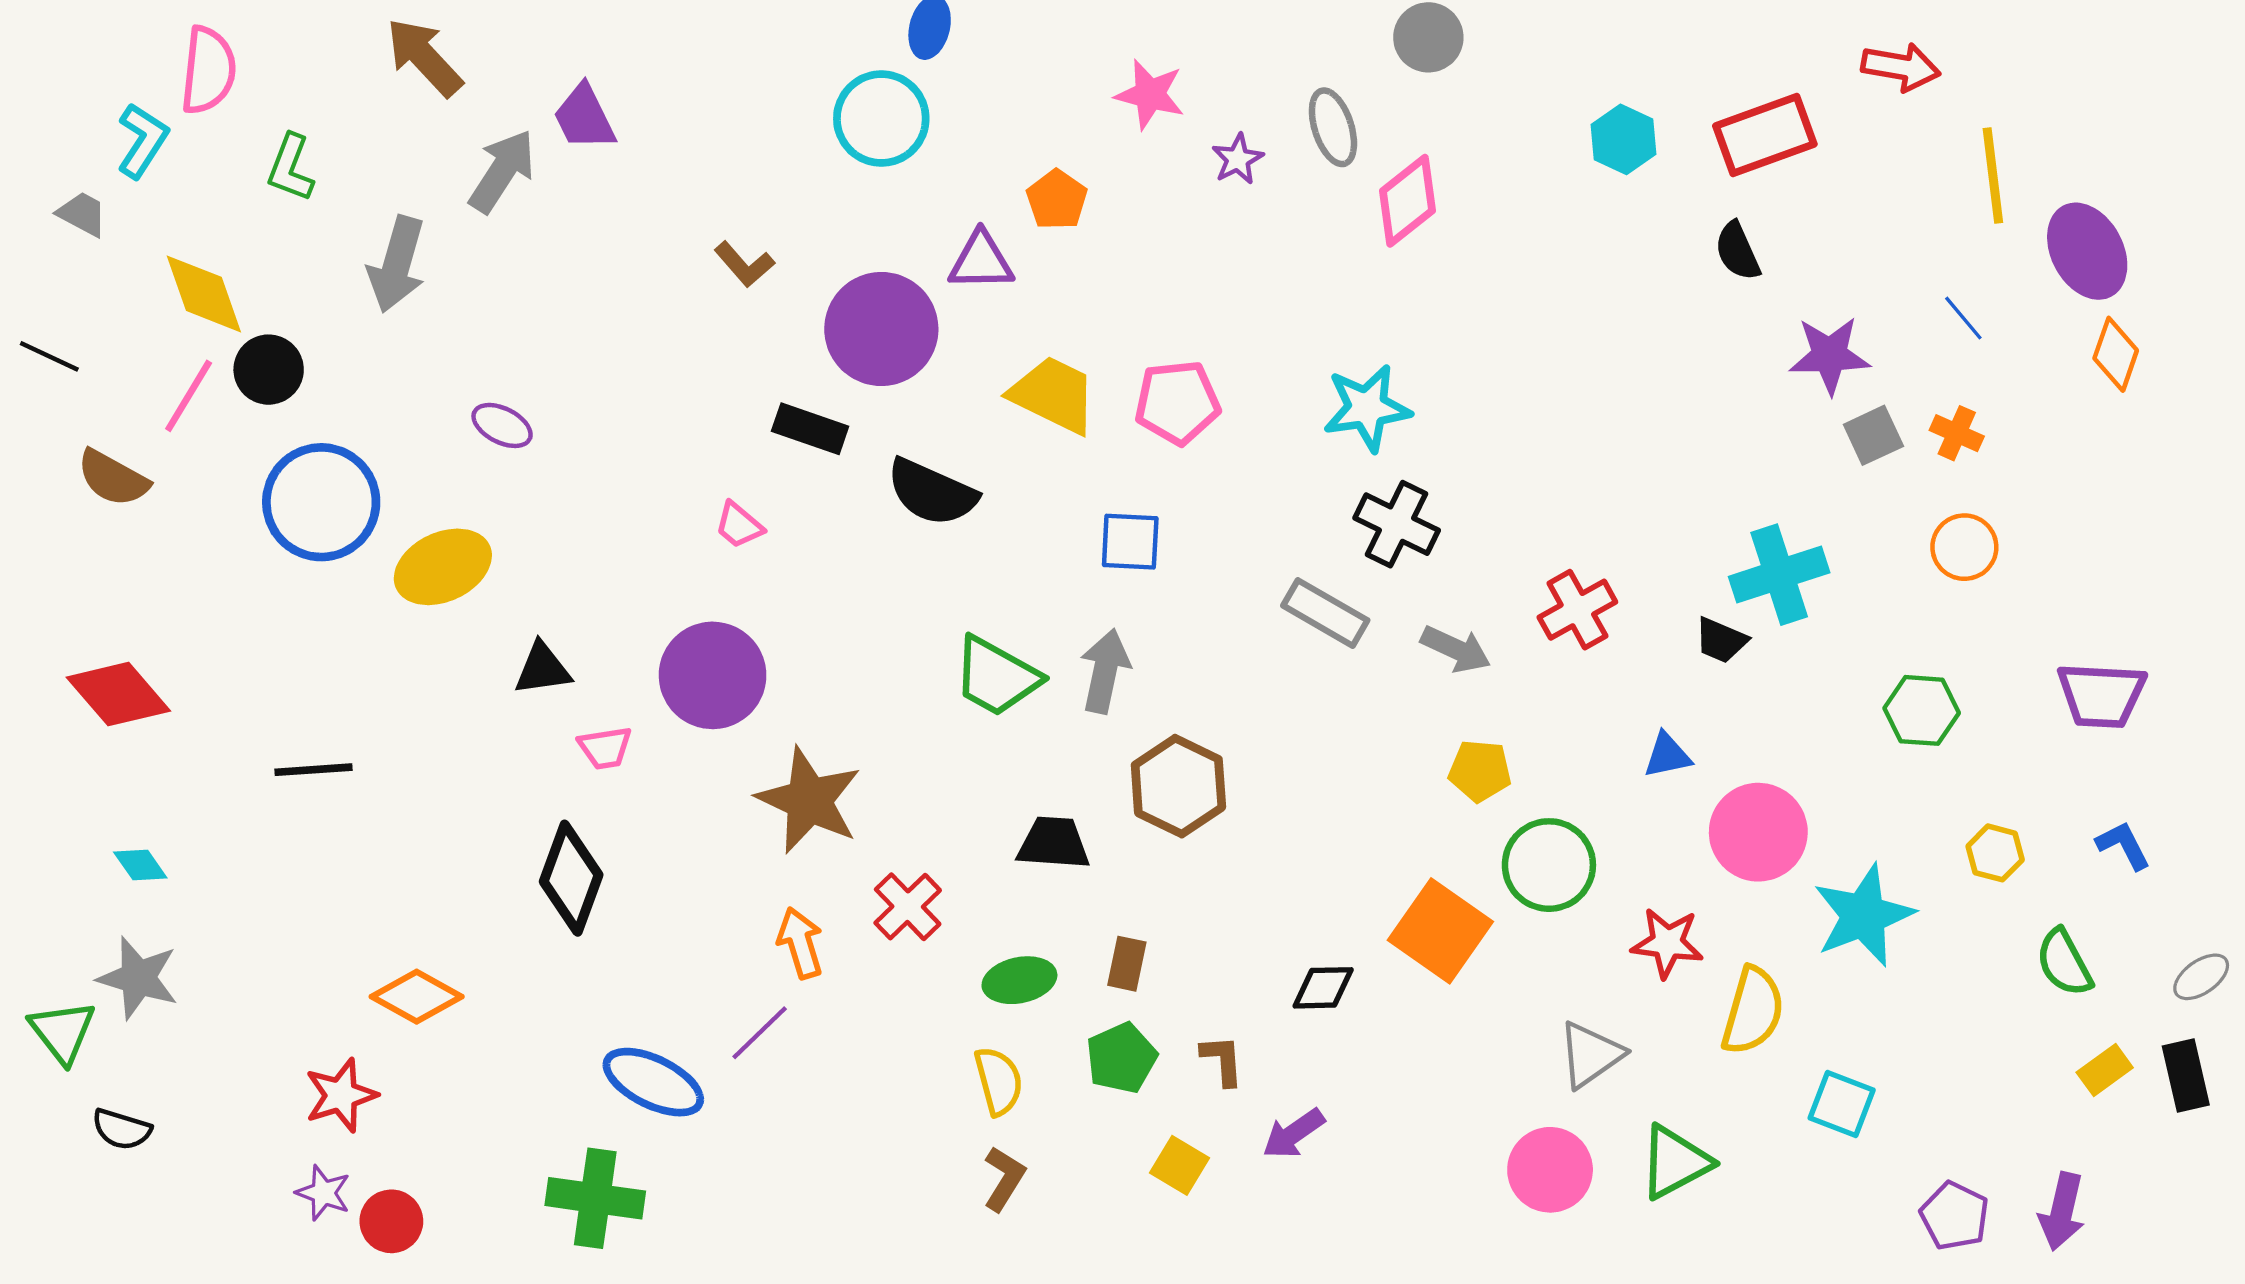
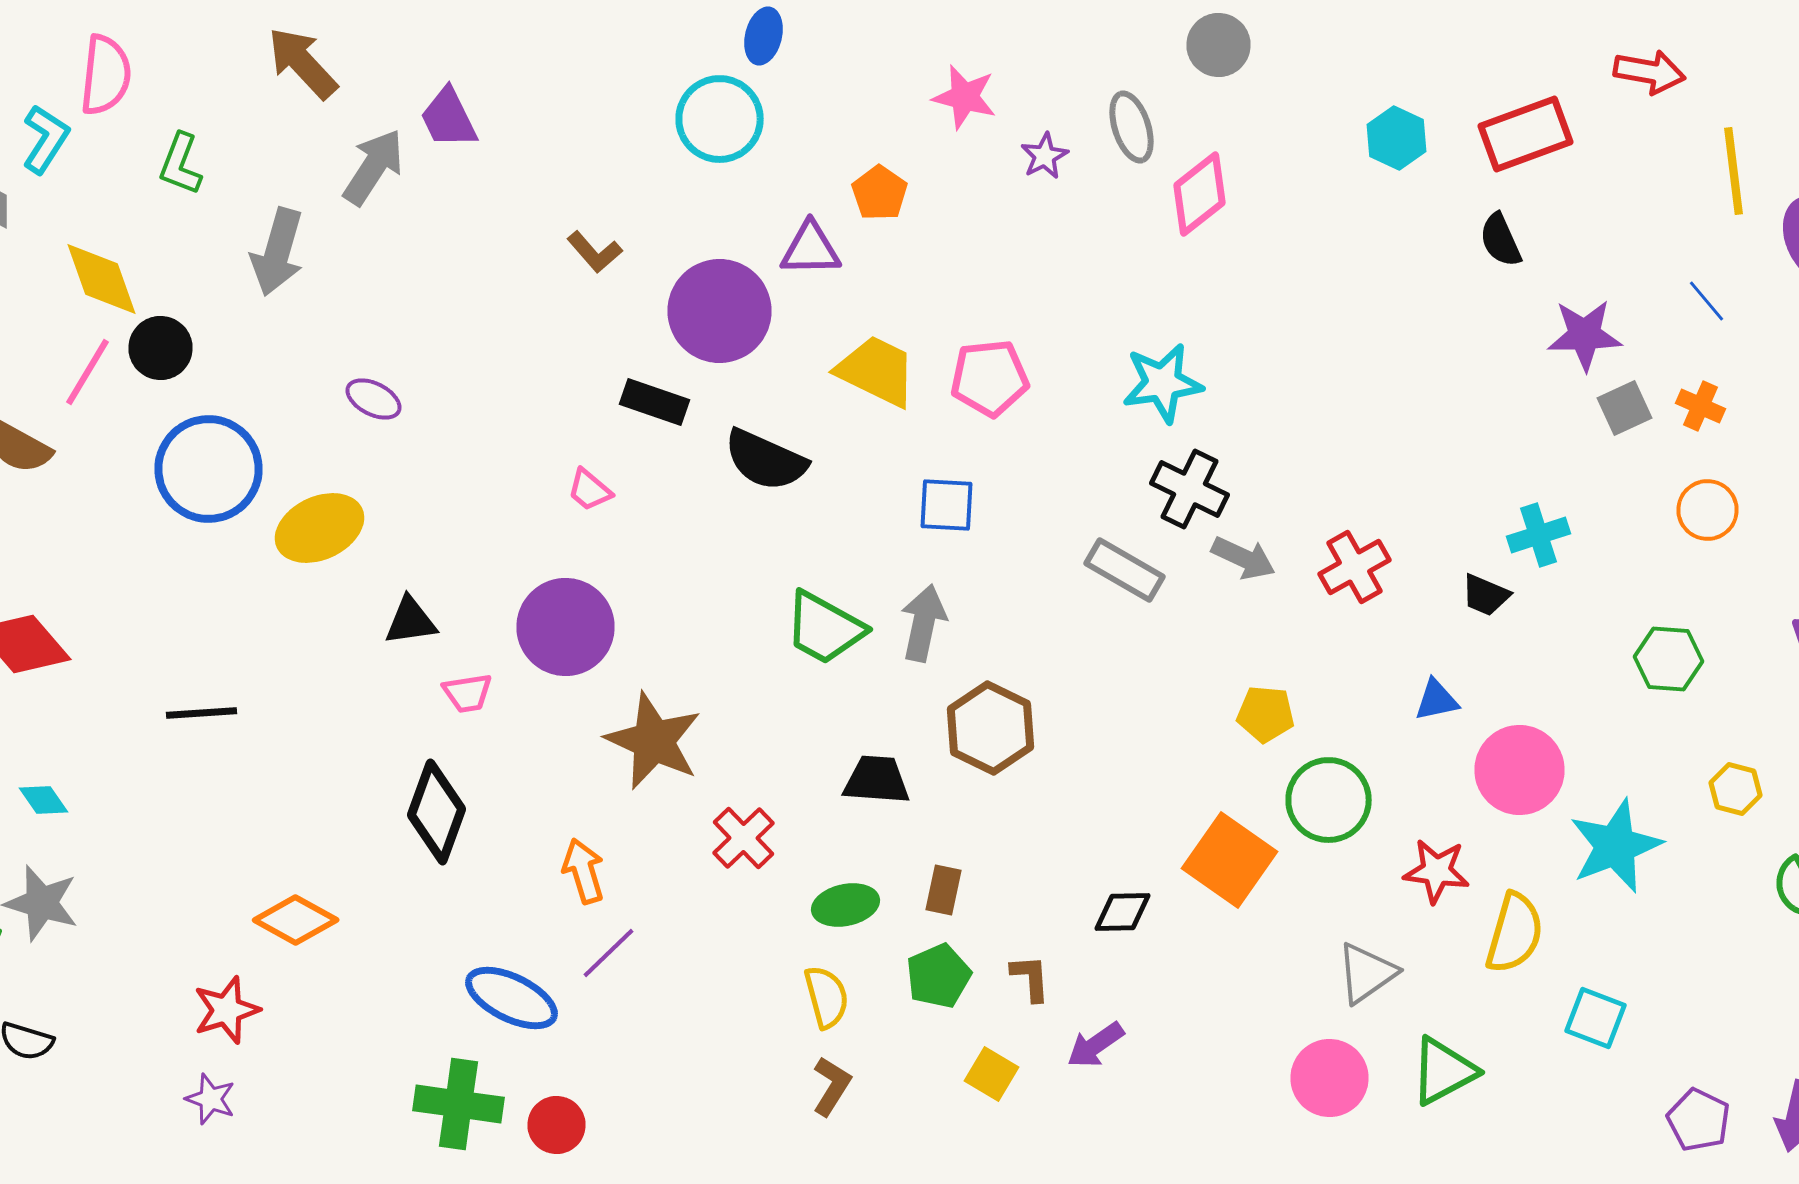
cyan cross: (1779, 575) -> (1538, 535), size x0.7
gray arrow: (1456, 649) -> (1244, 558), moved
orange arrow: (800, 943) -> (584, 871), moved
red circle: (391, 1221) -> (556, 1125), moved

